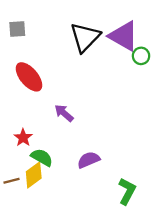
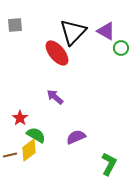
purple triangle: (124, 36) -> (106, 31), size x0.7
red ellipse: (29, 77) -> (57, 53), moved

